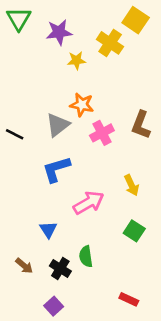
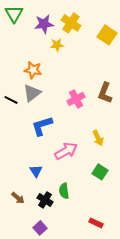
yellow square: (136, 20) -> (107, 35), moved
yellow cross: (110, 43) -> (71, 23), moved
orange star: (82, 105) -> (33, 70), moved
gray triangle: (58, 125) -> (32, 93), moved

